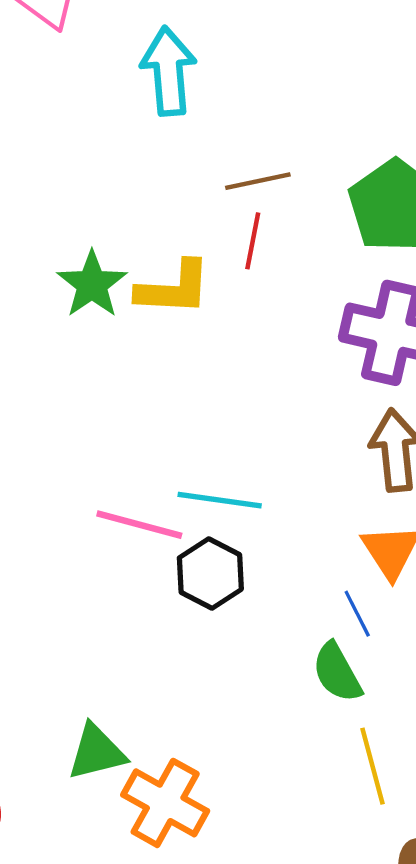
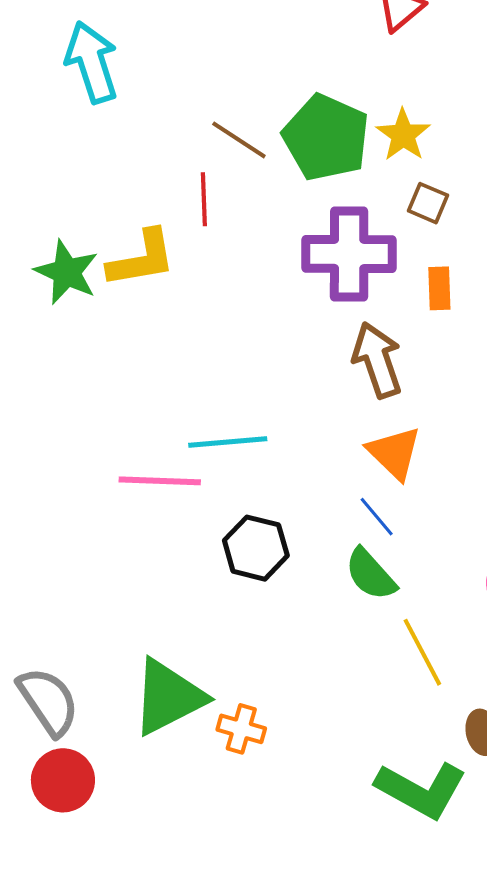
brown line: (258, 181) -> (239, 140), moved, turned 58
black hexagon: (210, 574) -> (256, 548), moved
green triangle: (97, 752) -> (168, 697), size x1.4
orange cross: (165, 803) -> (241, 729), size x0.6

